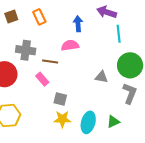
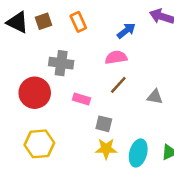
blue arrow: (78, 24) -> (126, 31), turned 56
brown line: (50, 61) -> (118, 85), moved, turned -56
pink rectangle: (42, 79) -> (82, 99), turned -32

